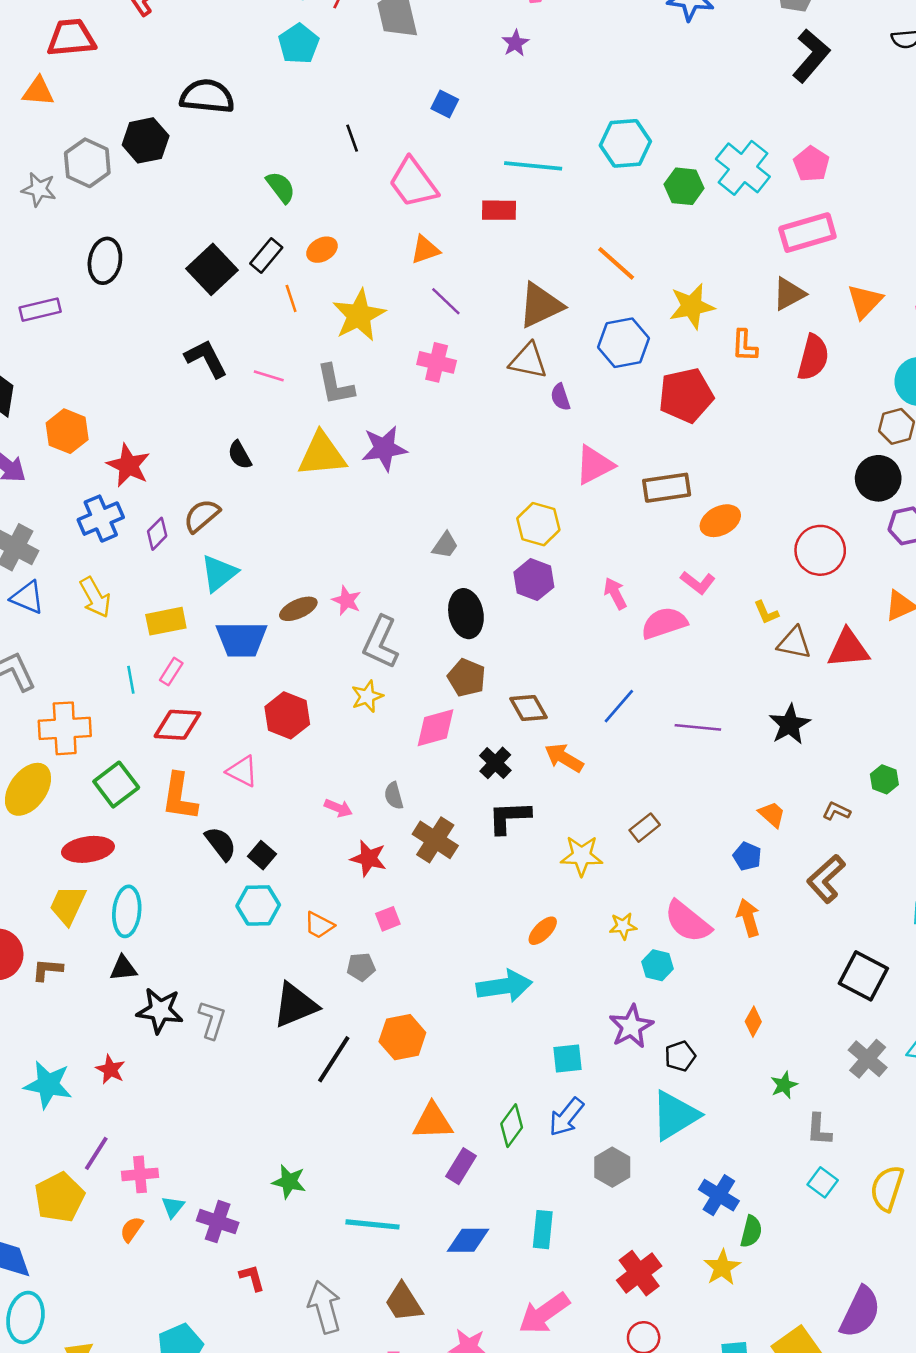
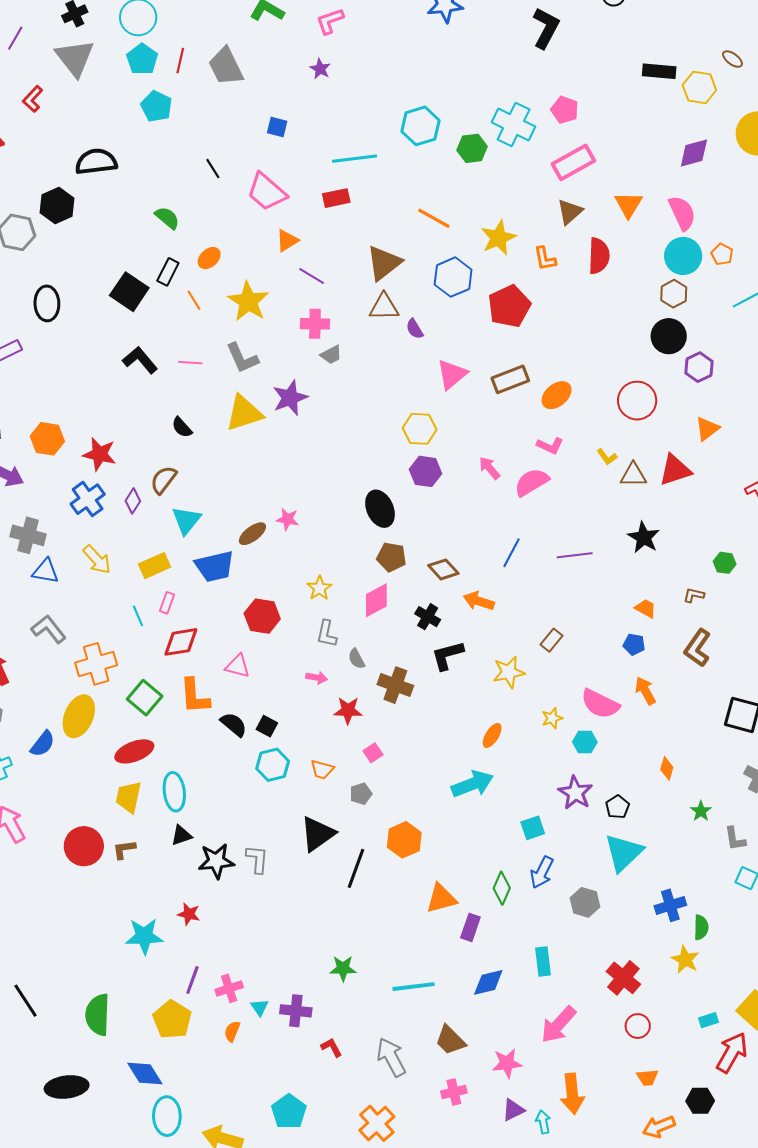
gray trapezoid: (445, 545) -> (331, 355), moved, turned 40
gray L-shape: (381, 642) -> (327, 634), moved, size x0.7
blue cross: (719, 1195) -> (670, 905), turned -36

